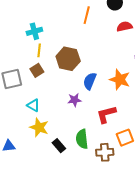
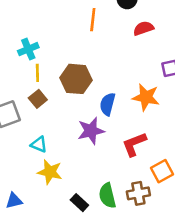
purple star: (74, 100) -> (91, 131), size x1.5
green semicircle: (82, 139) -> (107, 196), moved
black rectangle: (59, 146) -> (79, 203), moved

